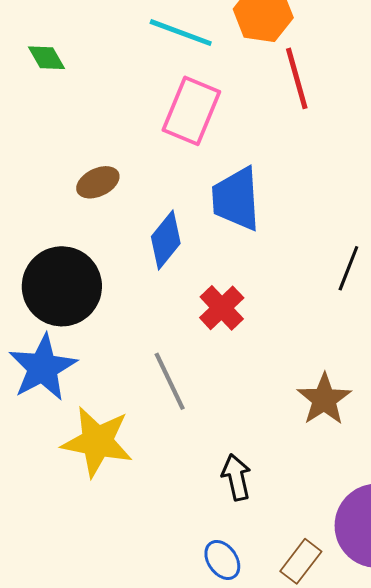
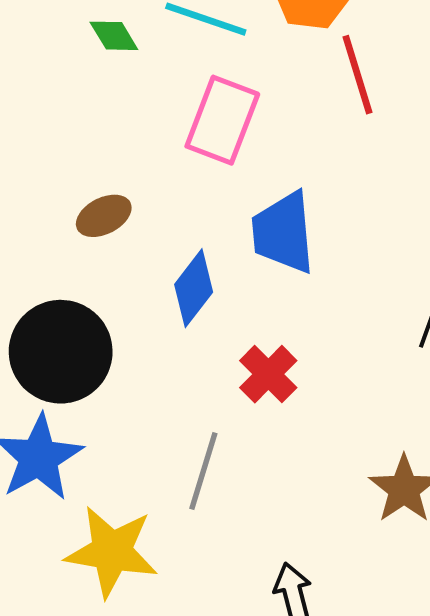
green diamond: (46, 58) -> (114, 36), moved
gray line: (170, 381) -> (203, 471), turned 44

